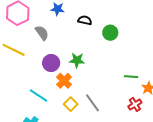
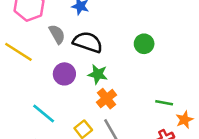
black semicircle: (85, 20) -> (88, 42), moved, size x1.6
orange cross: (64, 81) -> (107, 99), moved

